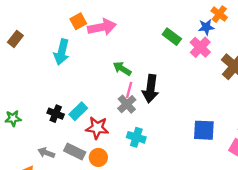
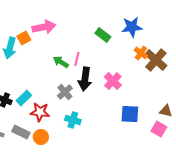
orange cross: (219, 14) -> (141, 53), moved
orange square: (78, 21) -> (24, 38), moved
blue star: (206, 27) -> (132, 27), size x1.5
pink cross: (200, 47) -> (113, 81), moved
pink line: (129, 90) -> (77, 59), moved

